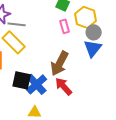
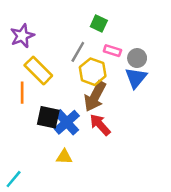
yellow hexagon: (86, 17) -> (93, 72), moved
gray line: (17, 24) -> (78, 52), moved, turned -66
pink rectangle: (65, 26) -> (112, 51), moved, turned -56

